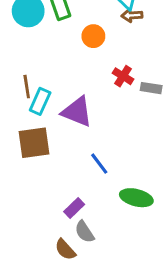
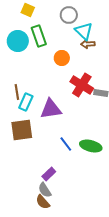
red cross: (123, 76) -> (82, 85), size x1.6
purple triangle: (77, 112) -> (51, 109), turned -30
green ellipse: (136, 198) -> (91, 146), moved
gray semicircle: (84, 232) -> (45, 190), moved

